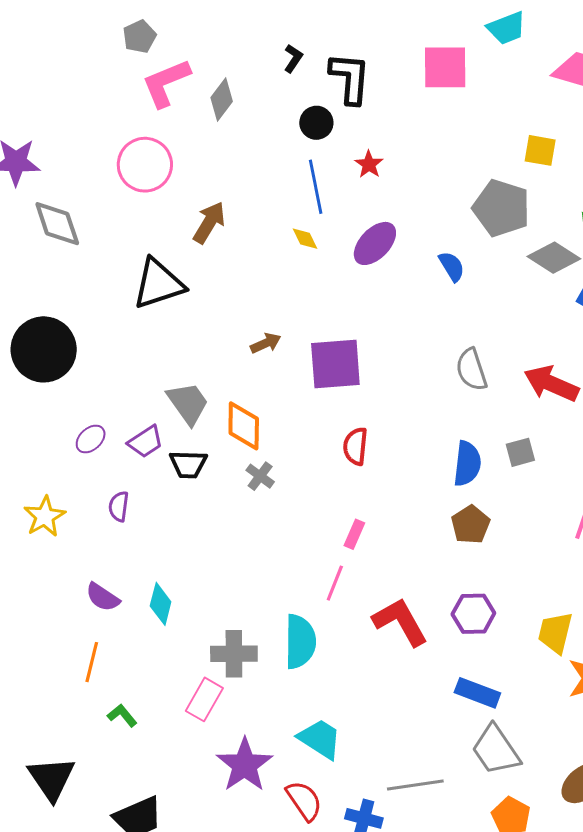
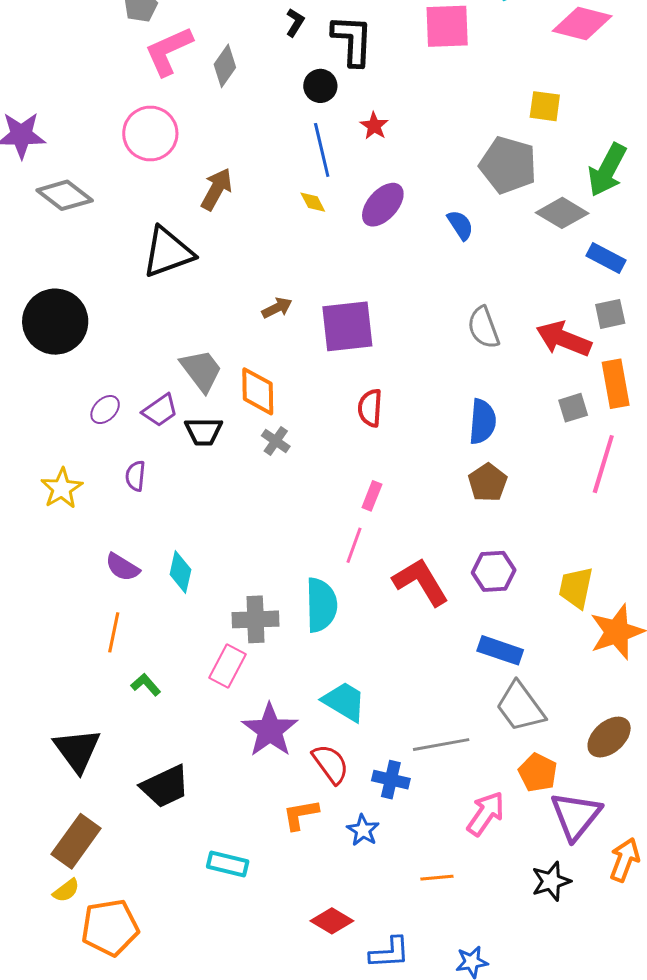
gray diamond: (57, 224) -> (65, 195), turned -32
gray square: (520, 452) -> (573, 408), moved

